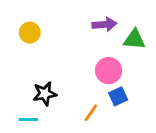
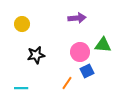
green triangle: (134, 39) -> (103, 45), moved
black star: (45, 94) -> (36, 55), moved

